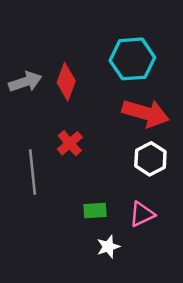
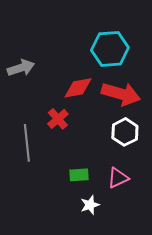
red diamond: (66, 82) -> (78, 88), moved, turned 60

